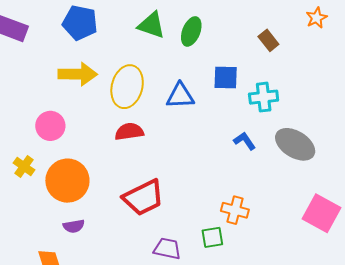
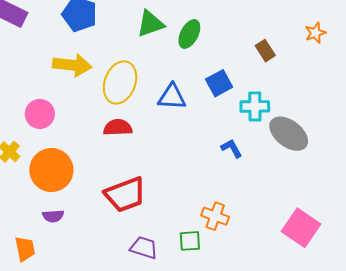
green triangle: (151, 25) -> (150, 24), turned -44
blue square: (226, 77) -> (219, 83), turned -36
gray ellipse: (295, 144) -> (289, 134), moved

